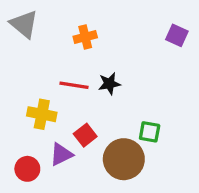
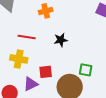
red line: (74, 85) -> (27, 37), moved
red square: (85, 135) -> (46, 72), turned 32

